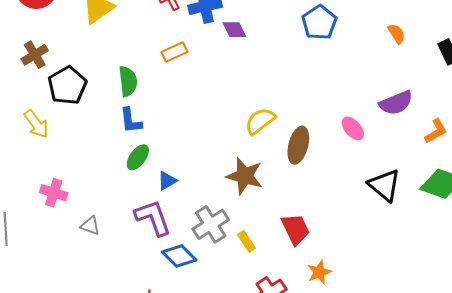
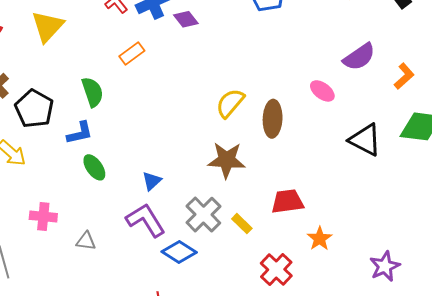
blue L-shape: (131, 121) -> (80, 133), moved, turned -84
green ellipse: (138, 157) -> (94, 167), moved, turned -60
red trapezoid: (296, 229) -> (287, 201), turned -60

